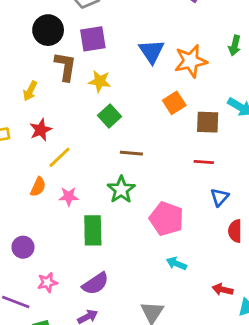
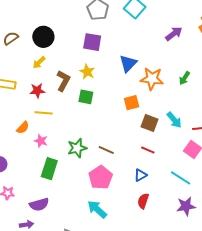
black circle: (48, 30) -> (43, 37), moved
brown L-shape: (65, 66) -> (63, 81), moved
green square: (110, 116) -> (86, 97), turned 35
brown line: (131, 153) -> (106, 150), moved
yellow line: (60, 157) -> (44, 113), turned 30
red line: (204, 162) -> (148, 150), moved
cyan arrow: (176, 263) -> (97, 209), size x1.5

